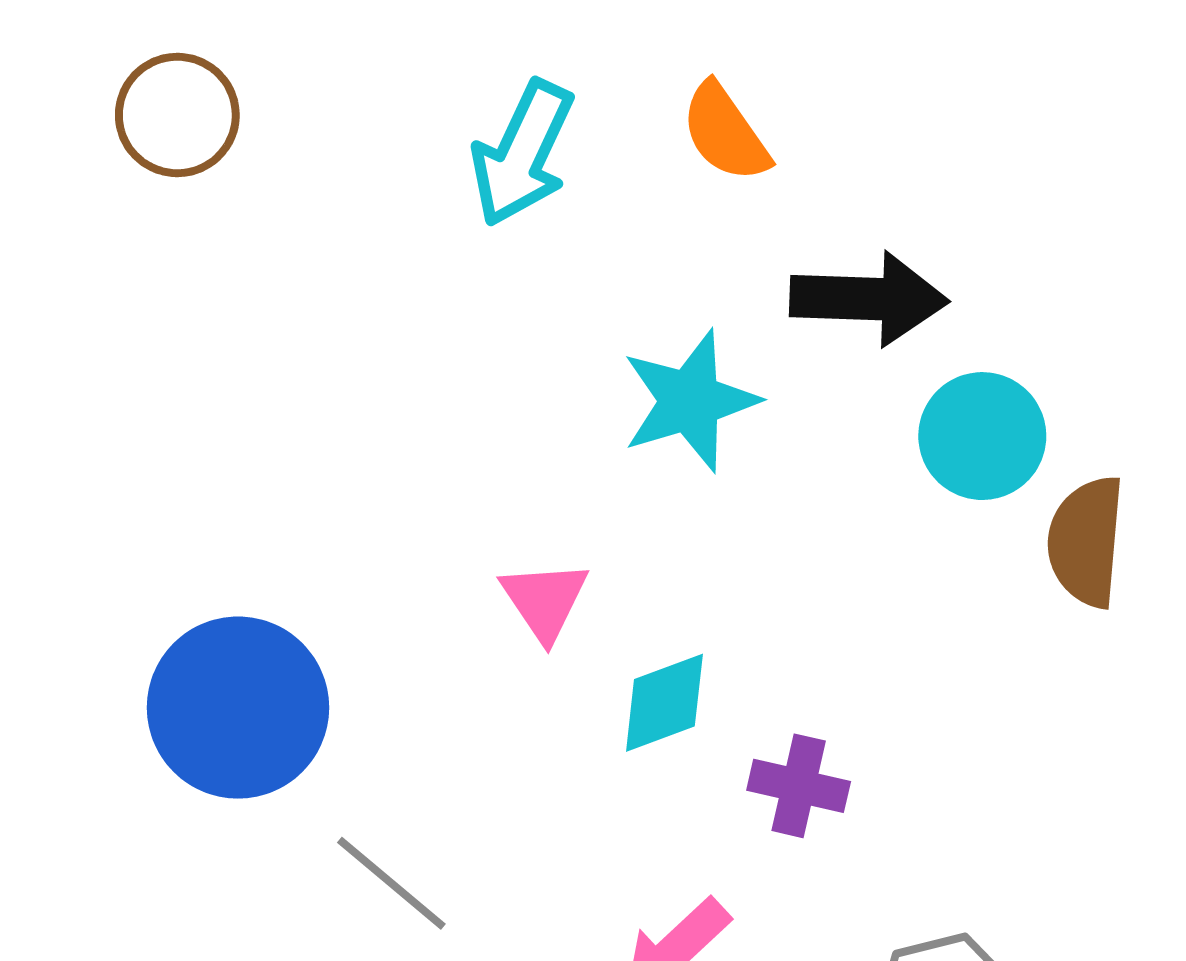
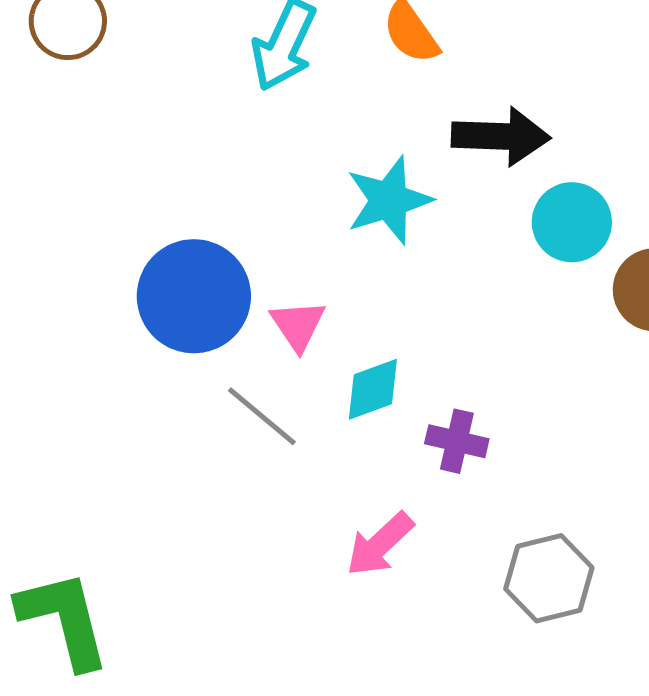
blue circle: (238, 708) -> (194, 296), moved
gray line: (391, 883) -> (262, 416), moved

